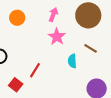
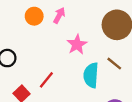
pink arrow: (53, 15) -> (59, 15), moved
cyan semicircle: (72, 61) -> (91, 75), size x1.5

